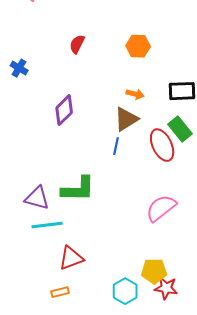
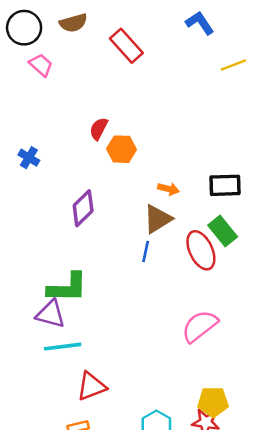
orange hexagon: (138, 46) -> (122, 149), moved
green L-shape: (78, 189) -> (67, 288), moved
yellow pentagon: (154, 271) -> (213, 402), moved

